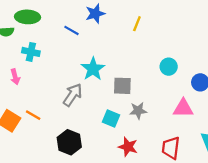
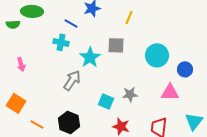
cyan cross: (31, 52) -> (61, 42), moved
cyan circle: (169, 67) -> (157, 55), size x1.5
gray square: (122, 86) -> (116, 45), moved
orange line: (33, 115) -> (37, 124), moved

